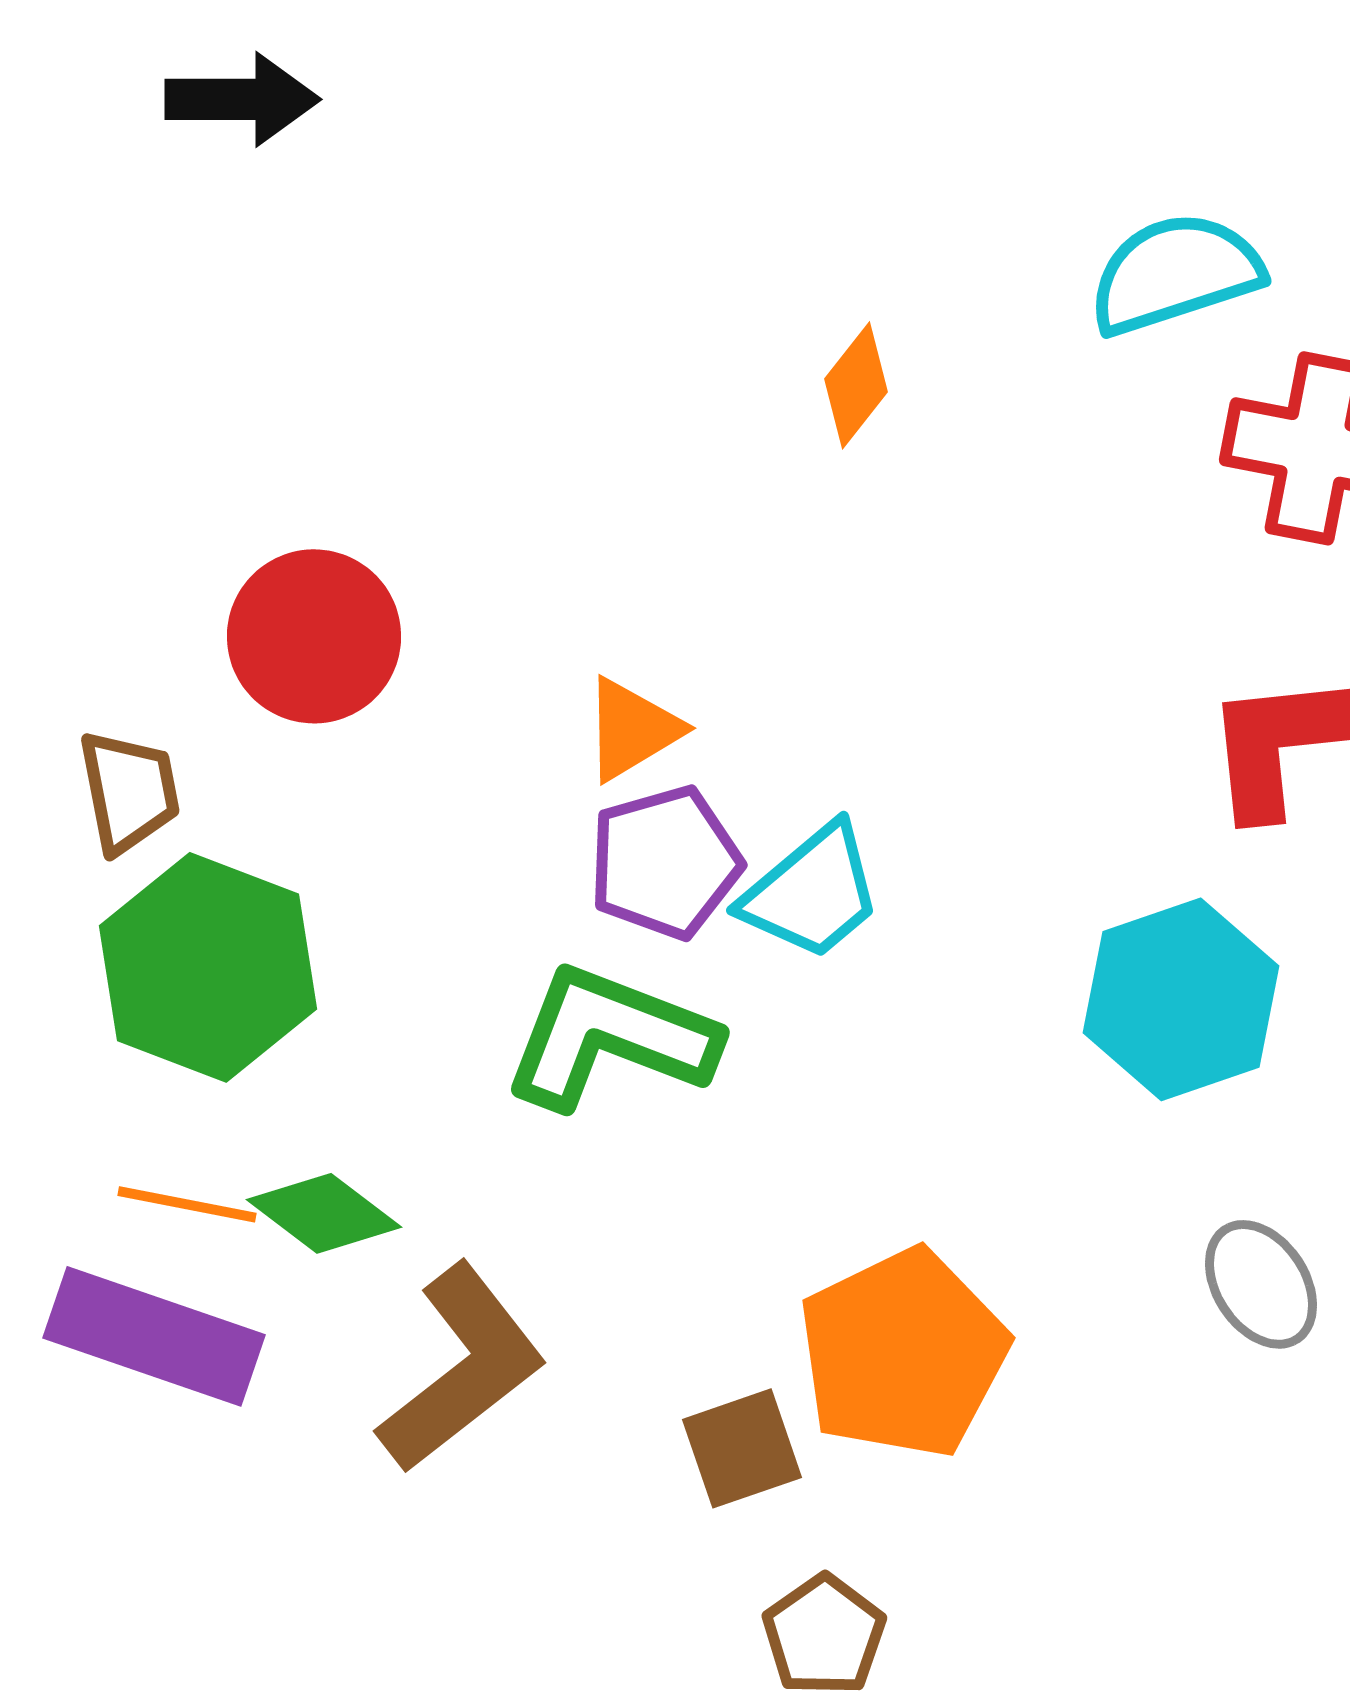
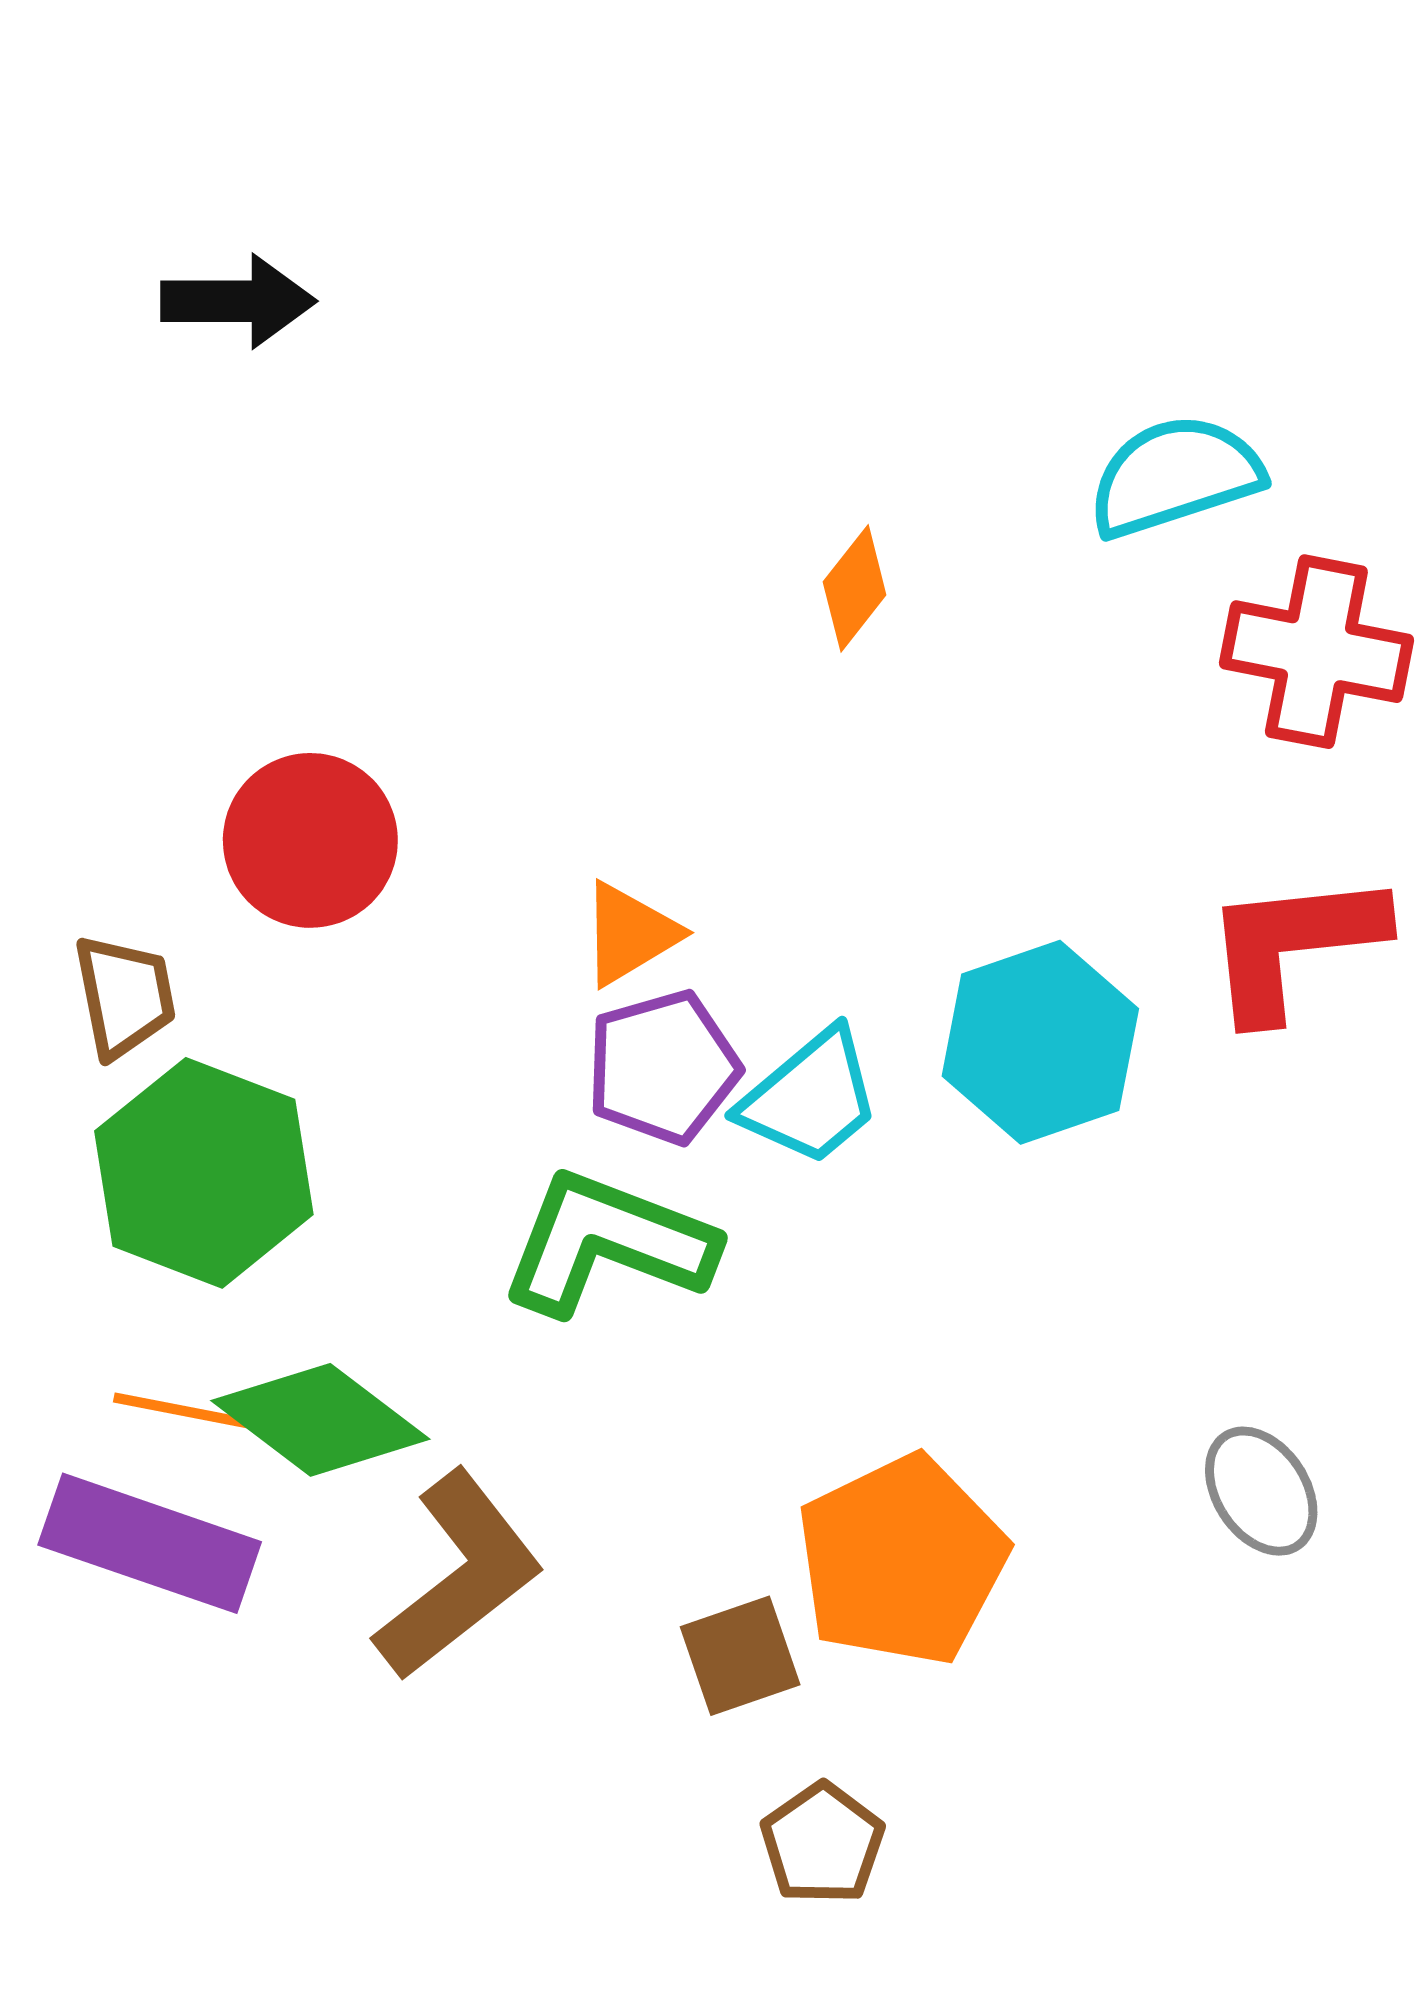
cyan hexagon: (1181, 999) -> (1040, 1042), moved
green diamond: (324, 1213) -> (320, 1420), size x1.4

